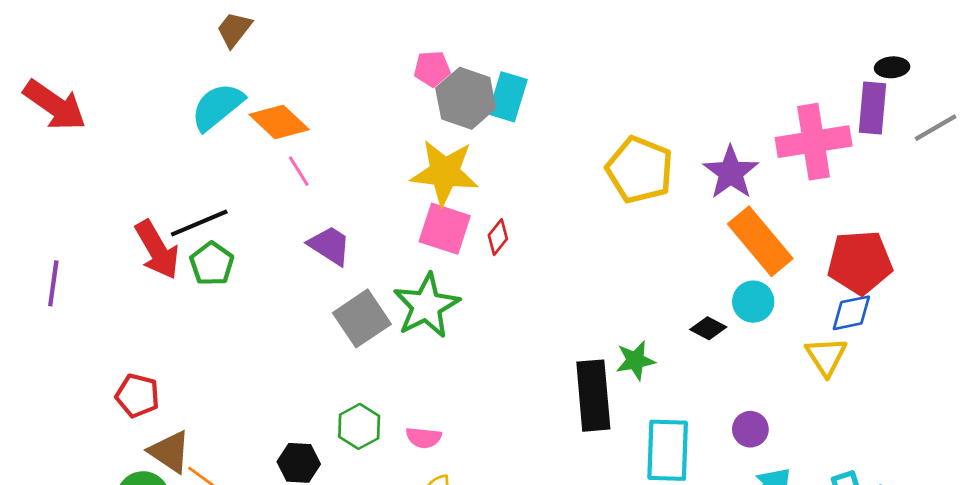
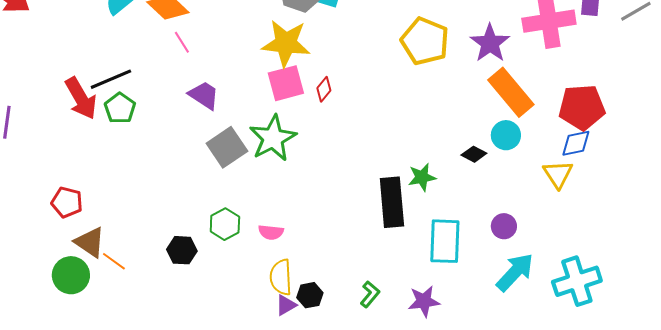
pink square: (445, 229) -> (286, 83), turned -33

